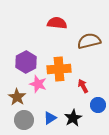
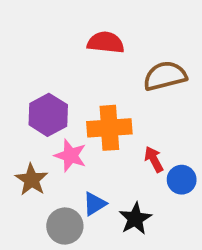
blue circle: (98, 105) -> (182, 180), moved
blue triangle: (50, 118) -> (95, 204), moved
gray circle: (24, 120) -> (65, 226), moved

